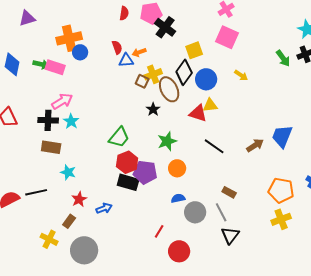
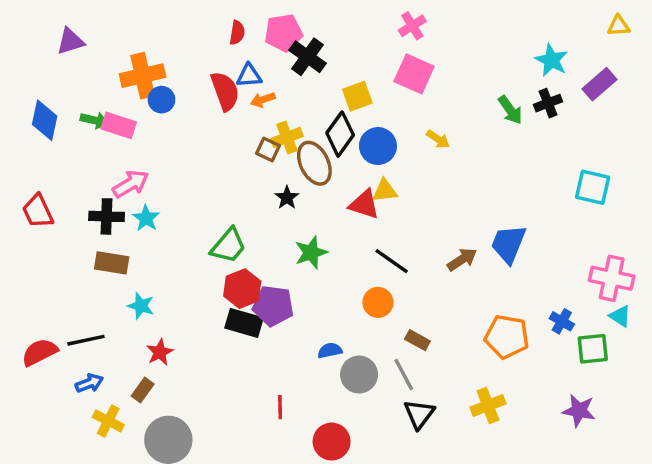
red semicircle: (117, 47) -> (225, 91), size x1.6
blue triangle: (126, 60) -> (249, 76), moved
orange circle: (177, 168) -> (378, 302), moved
blue arrow: (104, 208) -> (89, 383), moved
yellow cross: (281, 219) -> (488, 405), moved
red line: (159, 231) -> (280, 407), moved, turned -32

